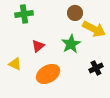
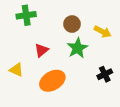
brown circle: (75, 13) -> (72, 24), moved
yellow arrow: (94, 29) -> (103, 32), size x0.7

